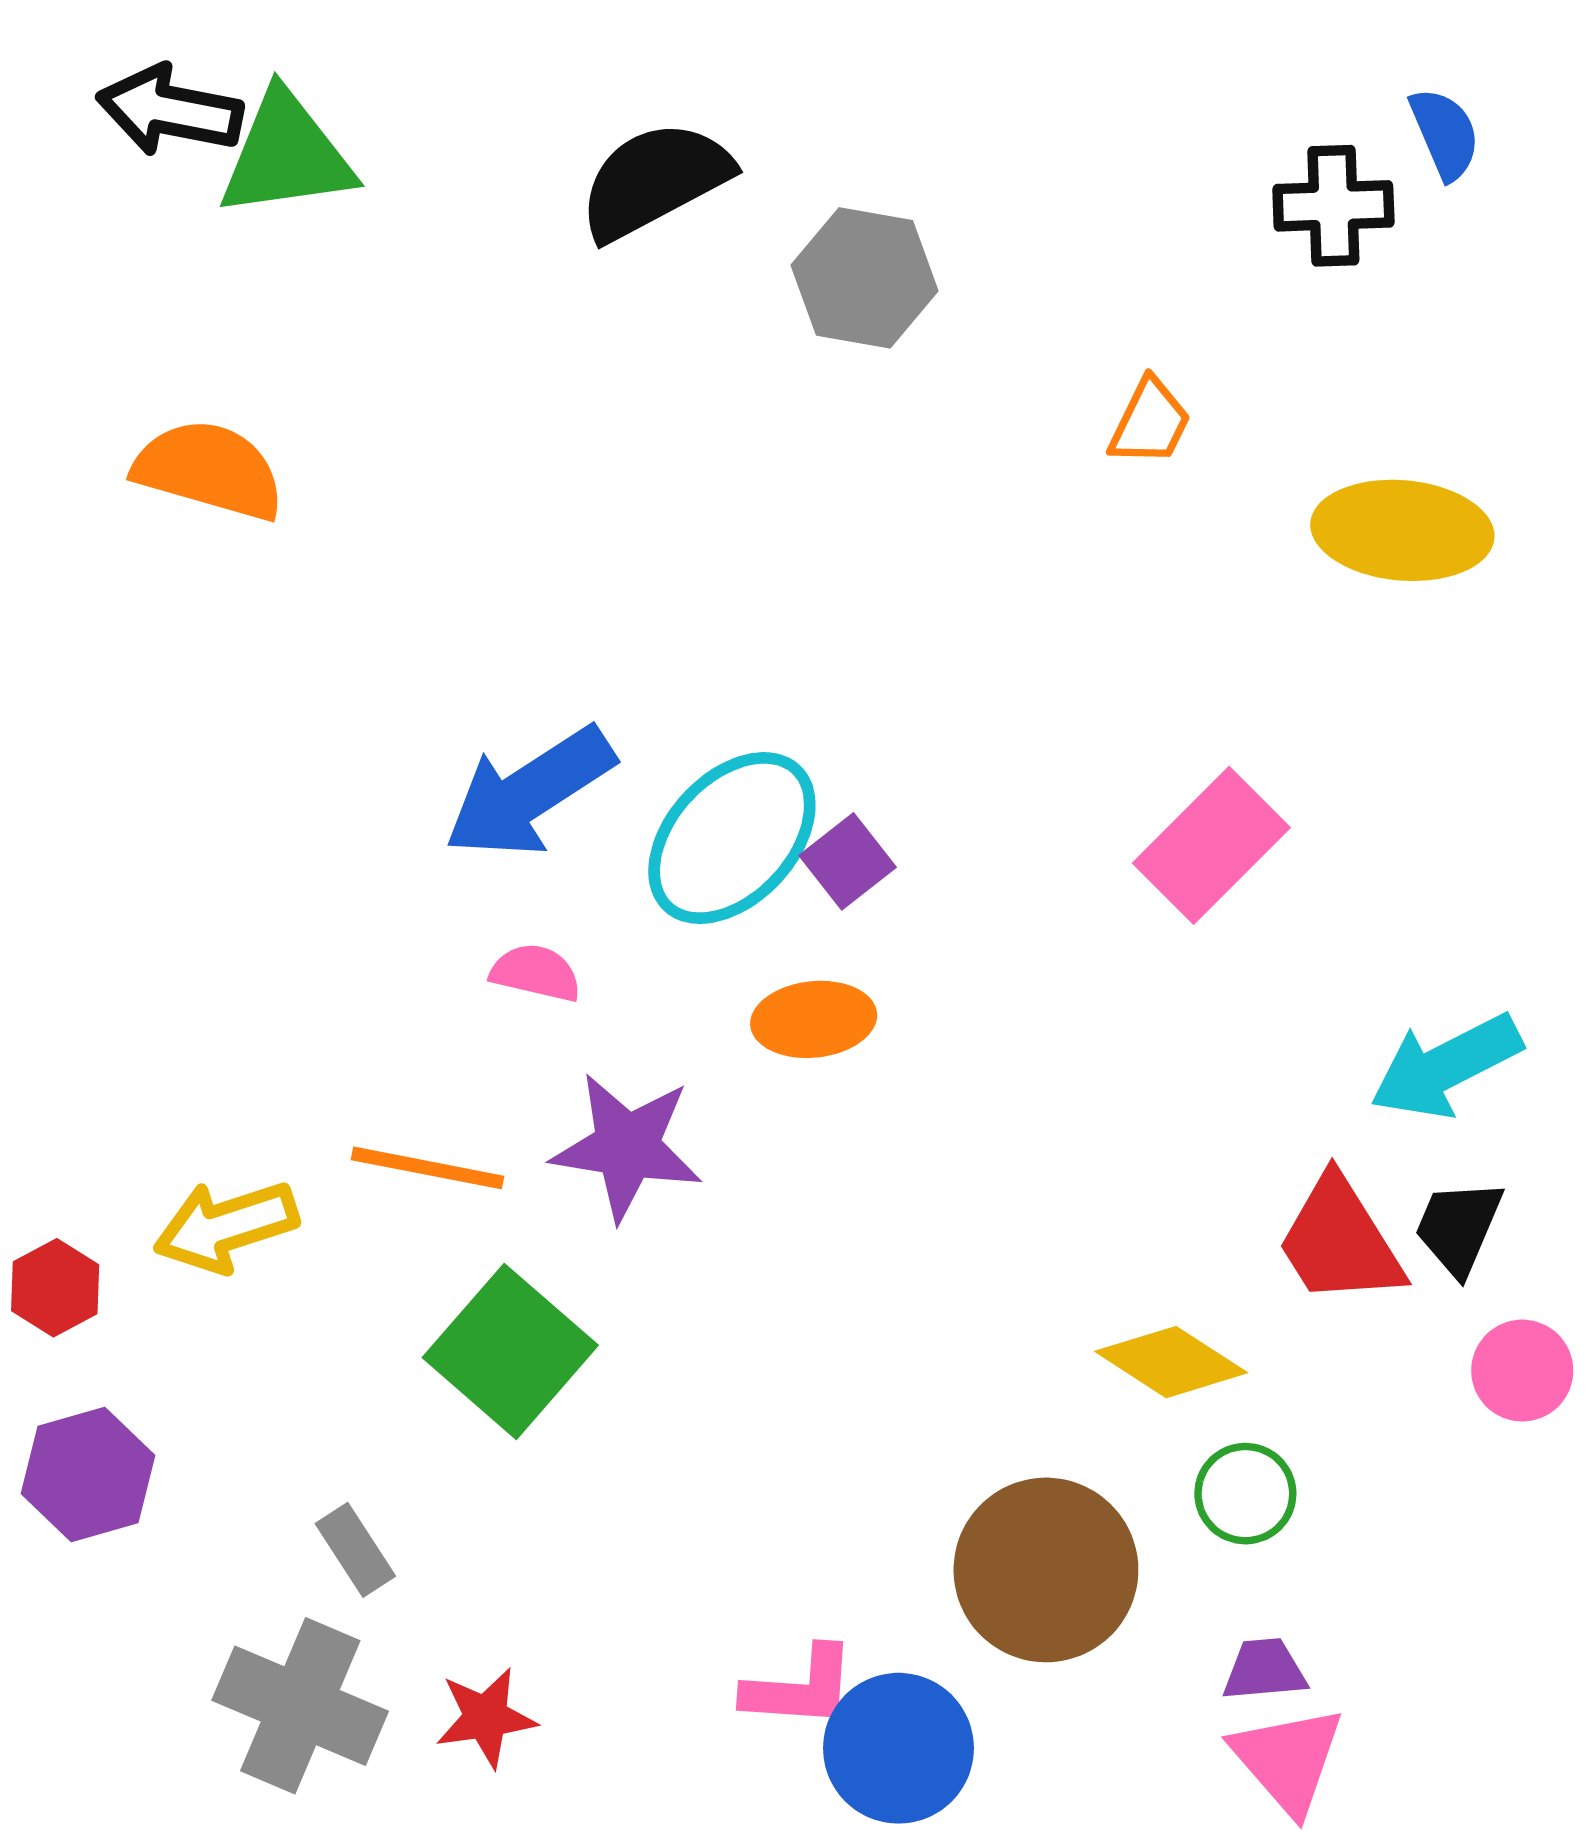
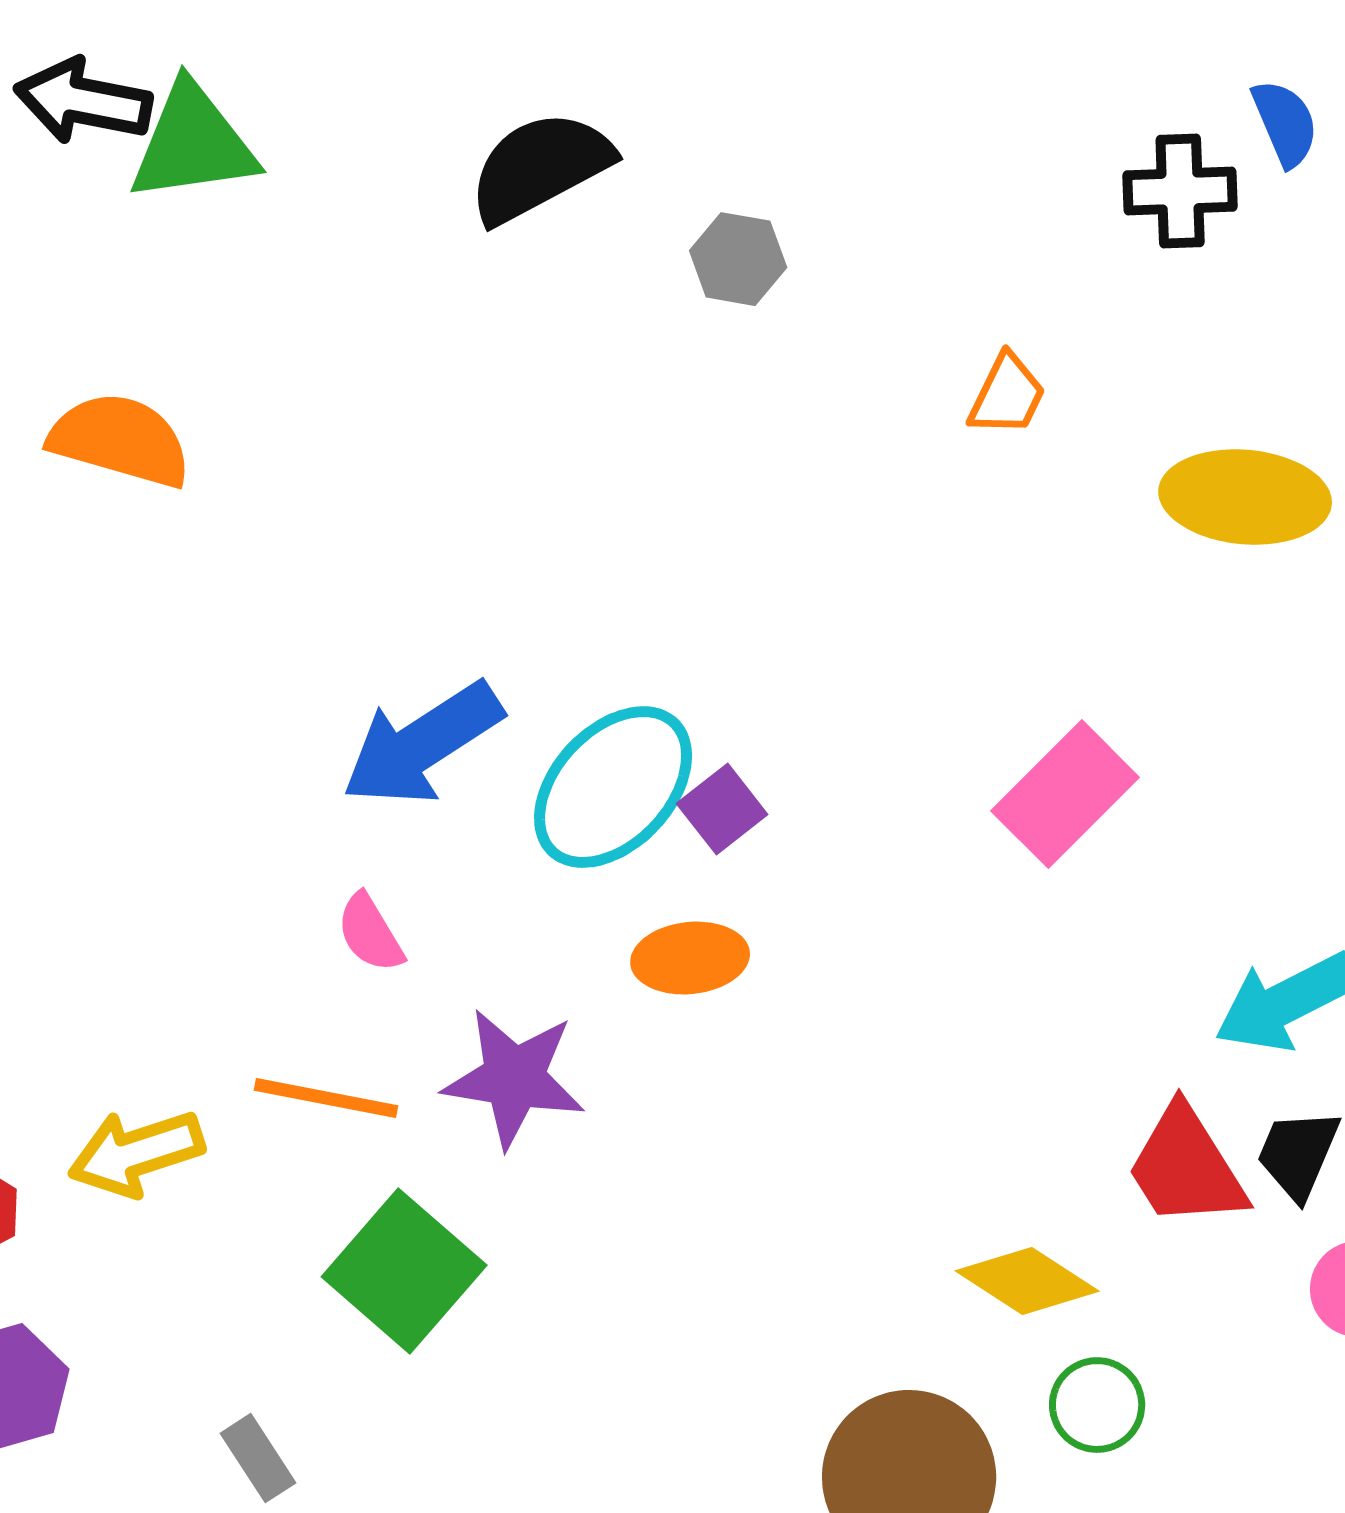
gray hexagon: (865, 278) -> (738, 259), size x0.7
pink semicircle: (536, 973) -> (370, 933), moved, turned -134

